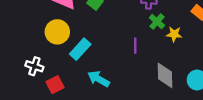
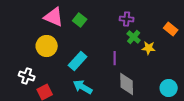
cyan rectangle: (80, 49) -> (78, 61), moved
gray diamond: (165, 75) -> (127, 84), moved

